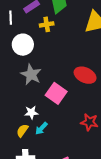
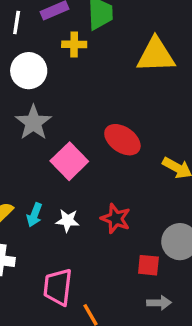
white star: (31, 113) -> (68, 221), moved
cyan arrow: (41, 128) -> (34, 215), turned -32

